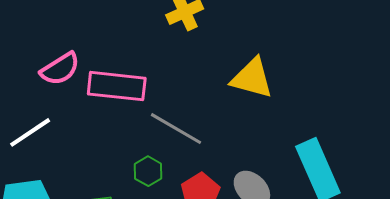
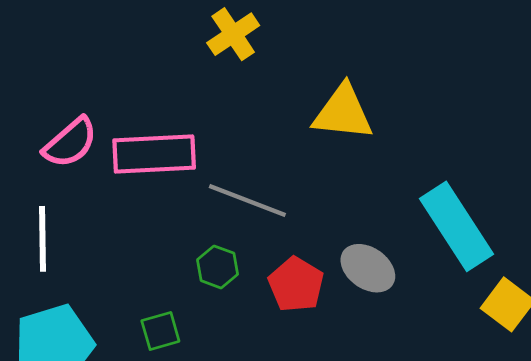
white line: (30, 132) -> (43, 239), turned -48

